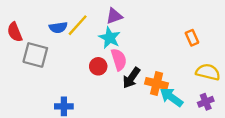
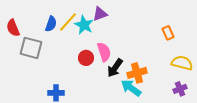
blue semicircle: (58, 27) -> (51, 24), turned -63
cyan star: (110, 38) -> (84, 25), moved
orange cross: (157, 83) -> (137, 73), turned -30
cyan arrow: (171, 97) -> (131, 88), moved

